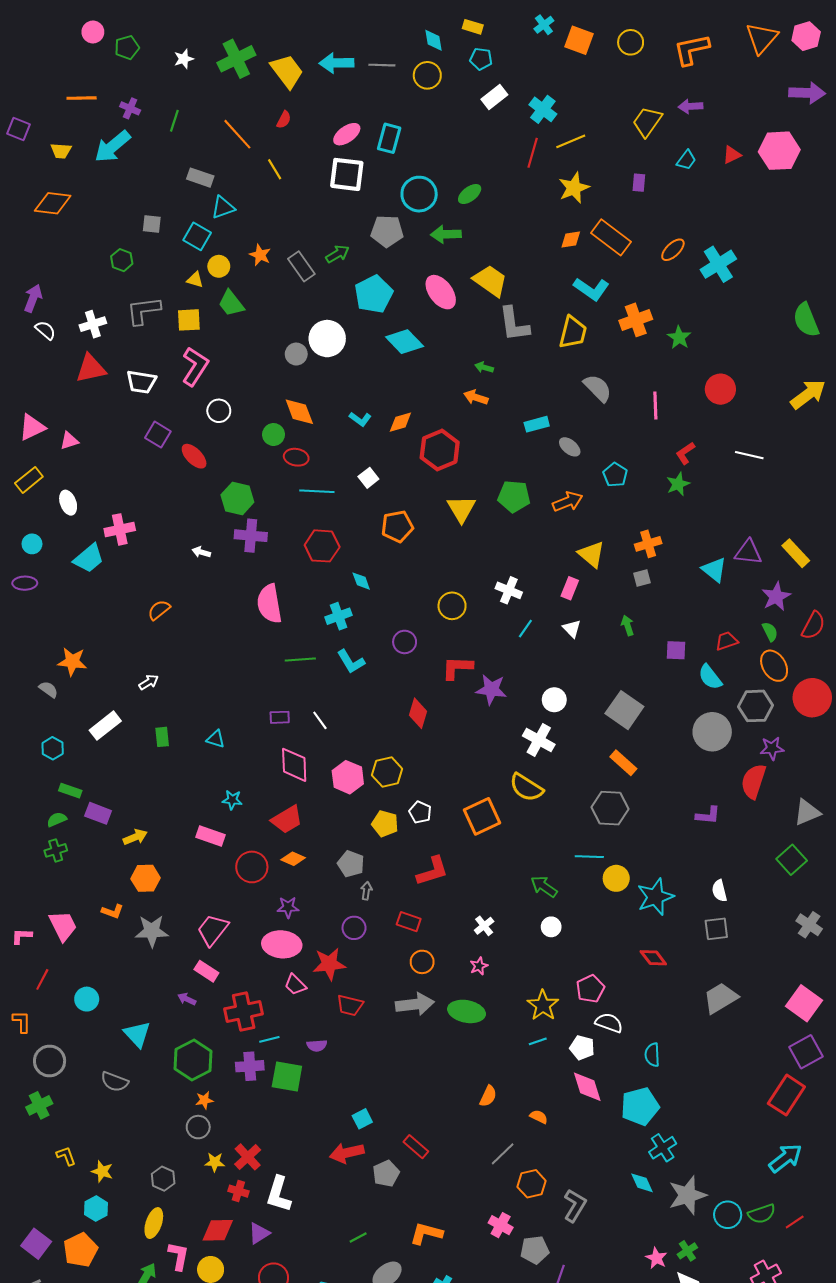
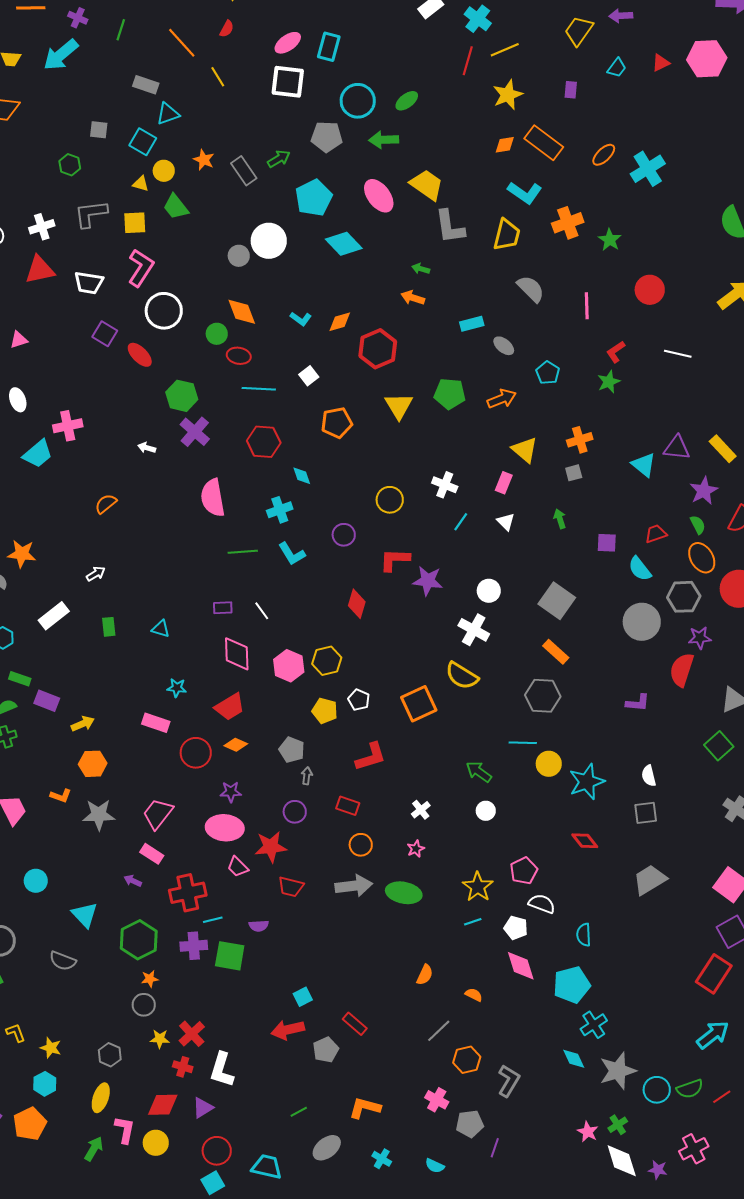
white circle: (219, 411) -> (164, 311), size x1.6
purple cross: (251, 536) -> (195, 432), turned 36

